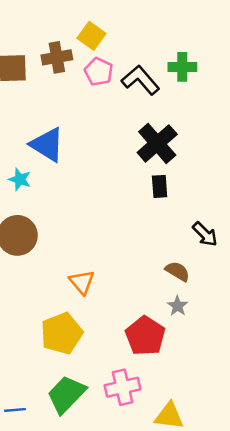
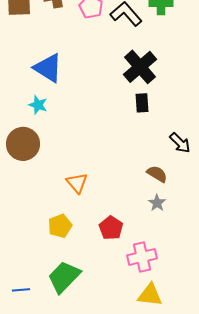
cyan star: (20, 179) -> (38, 105), moved
yellow pentagon: (62, 333) -> (60, 226), size x0.7
red pentagon: (145, 336) -> (111, 228), moved, size x0.7
pink cross: (123, 387) -> (142, 257), moved

